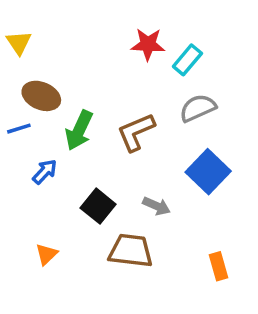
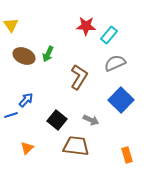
blue line: (19, 129) -> (11, 115), moved
green arrow: (79, 130) -> (48, 54), moved, size x0.7
brown L-shape: (136, 132) -> (79, 77), turned 145

